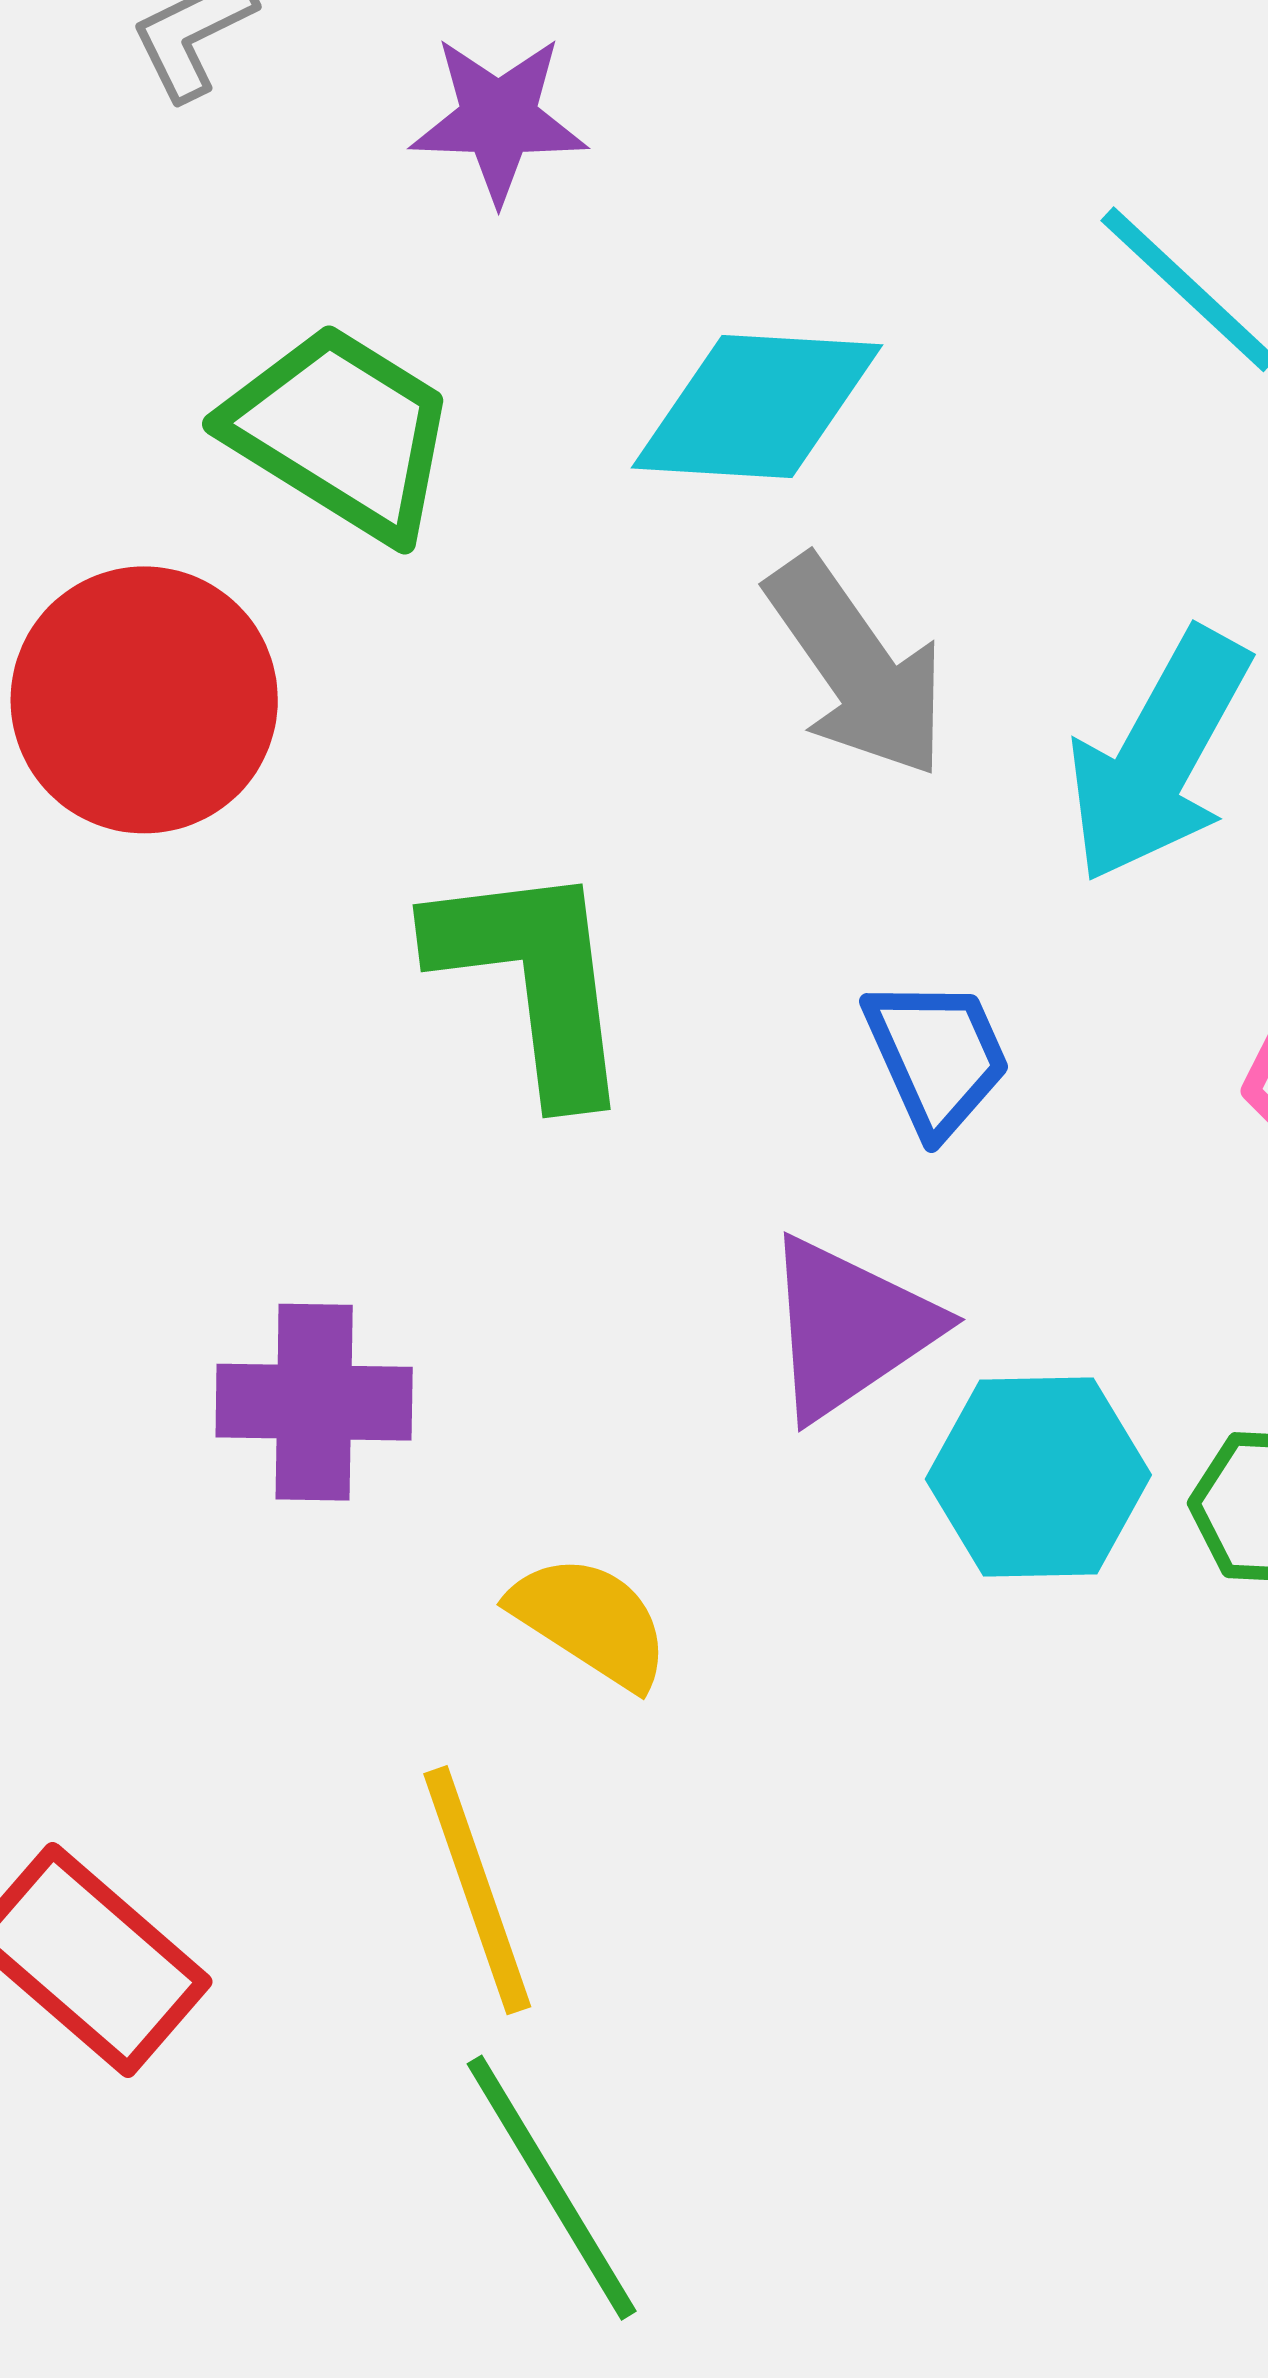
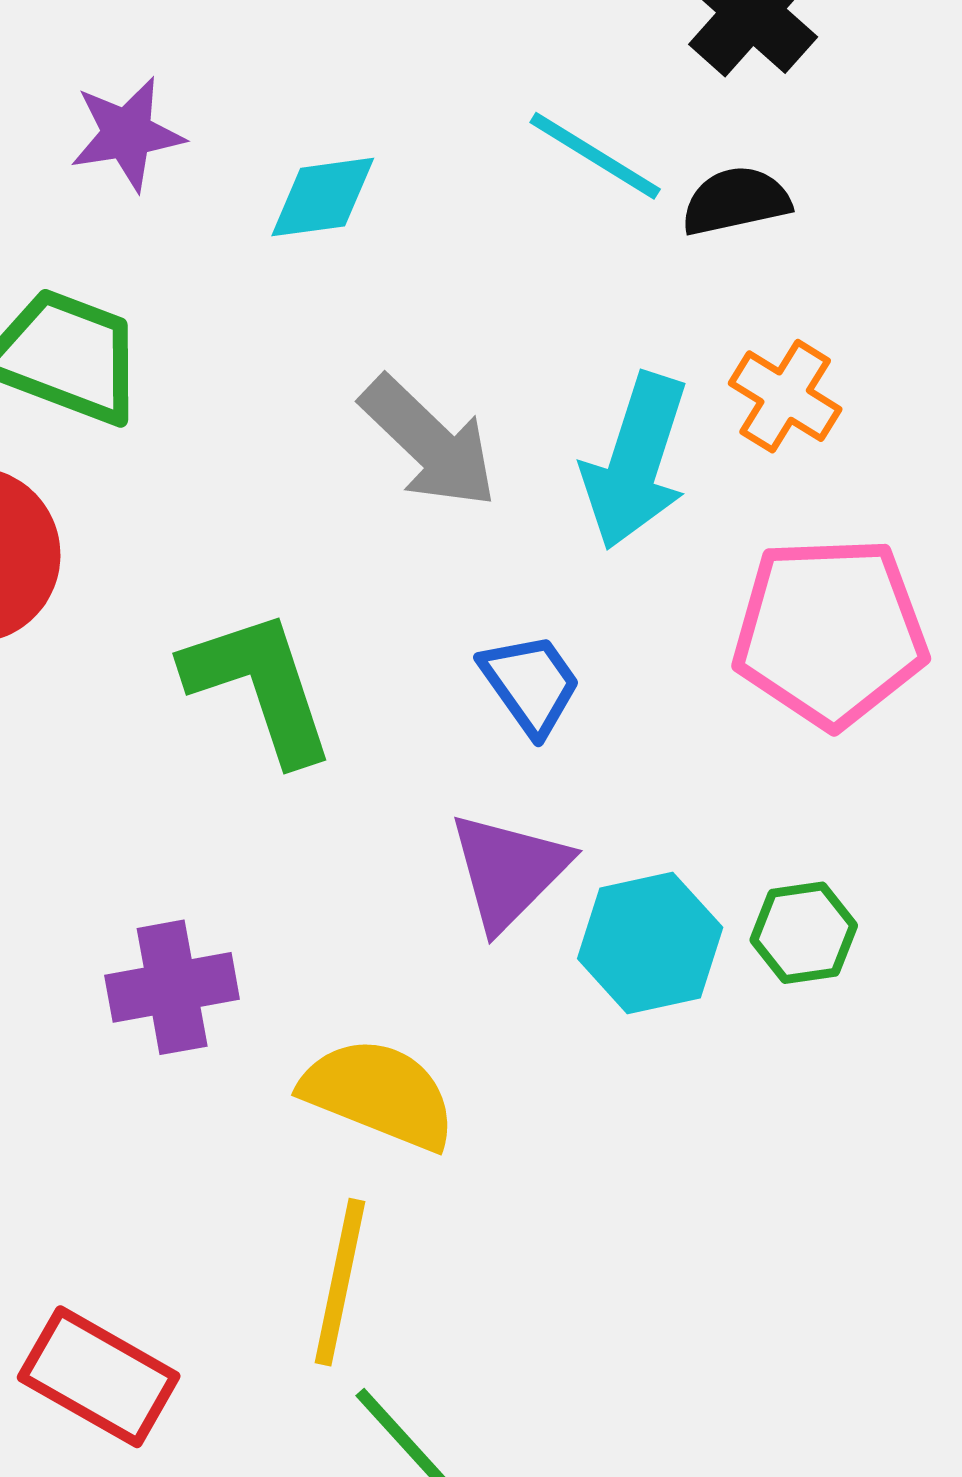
cyan diamond: (757, 406) -> (323, 197), moved, size x0.7
yellow semicircle: (590, 1621) -> (379, 1094), size x1.4
yellow line: (477, 1890) -> (340, 1282), turned 42

